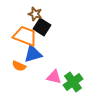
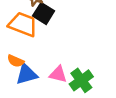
blue triangle: (33, 54) -> (27, 74), moved

